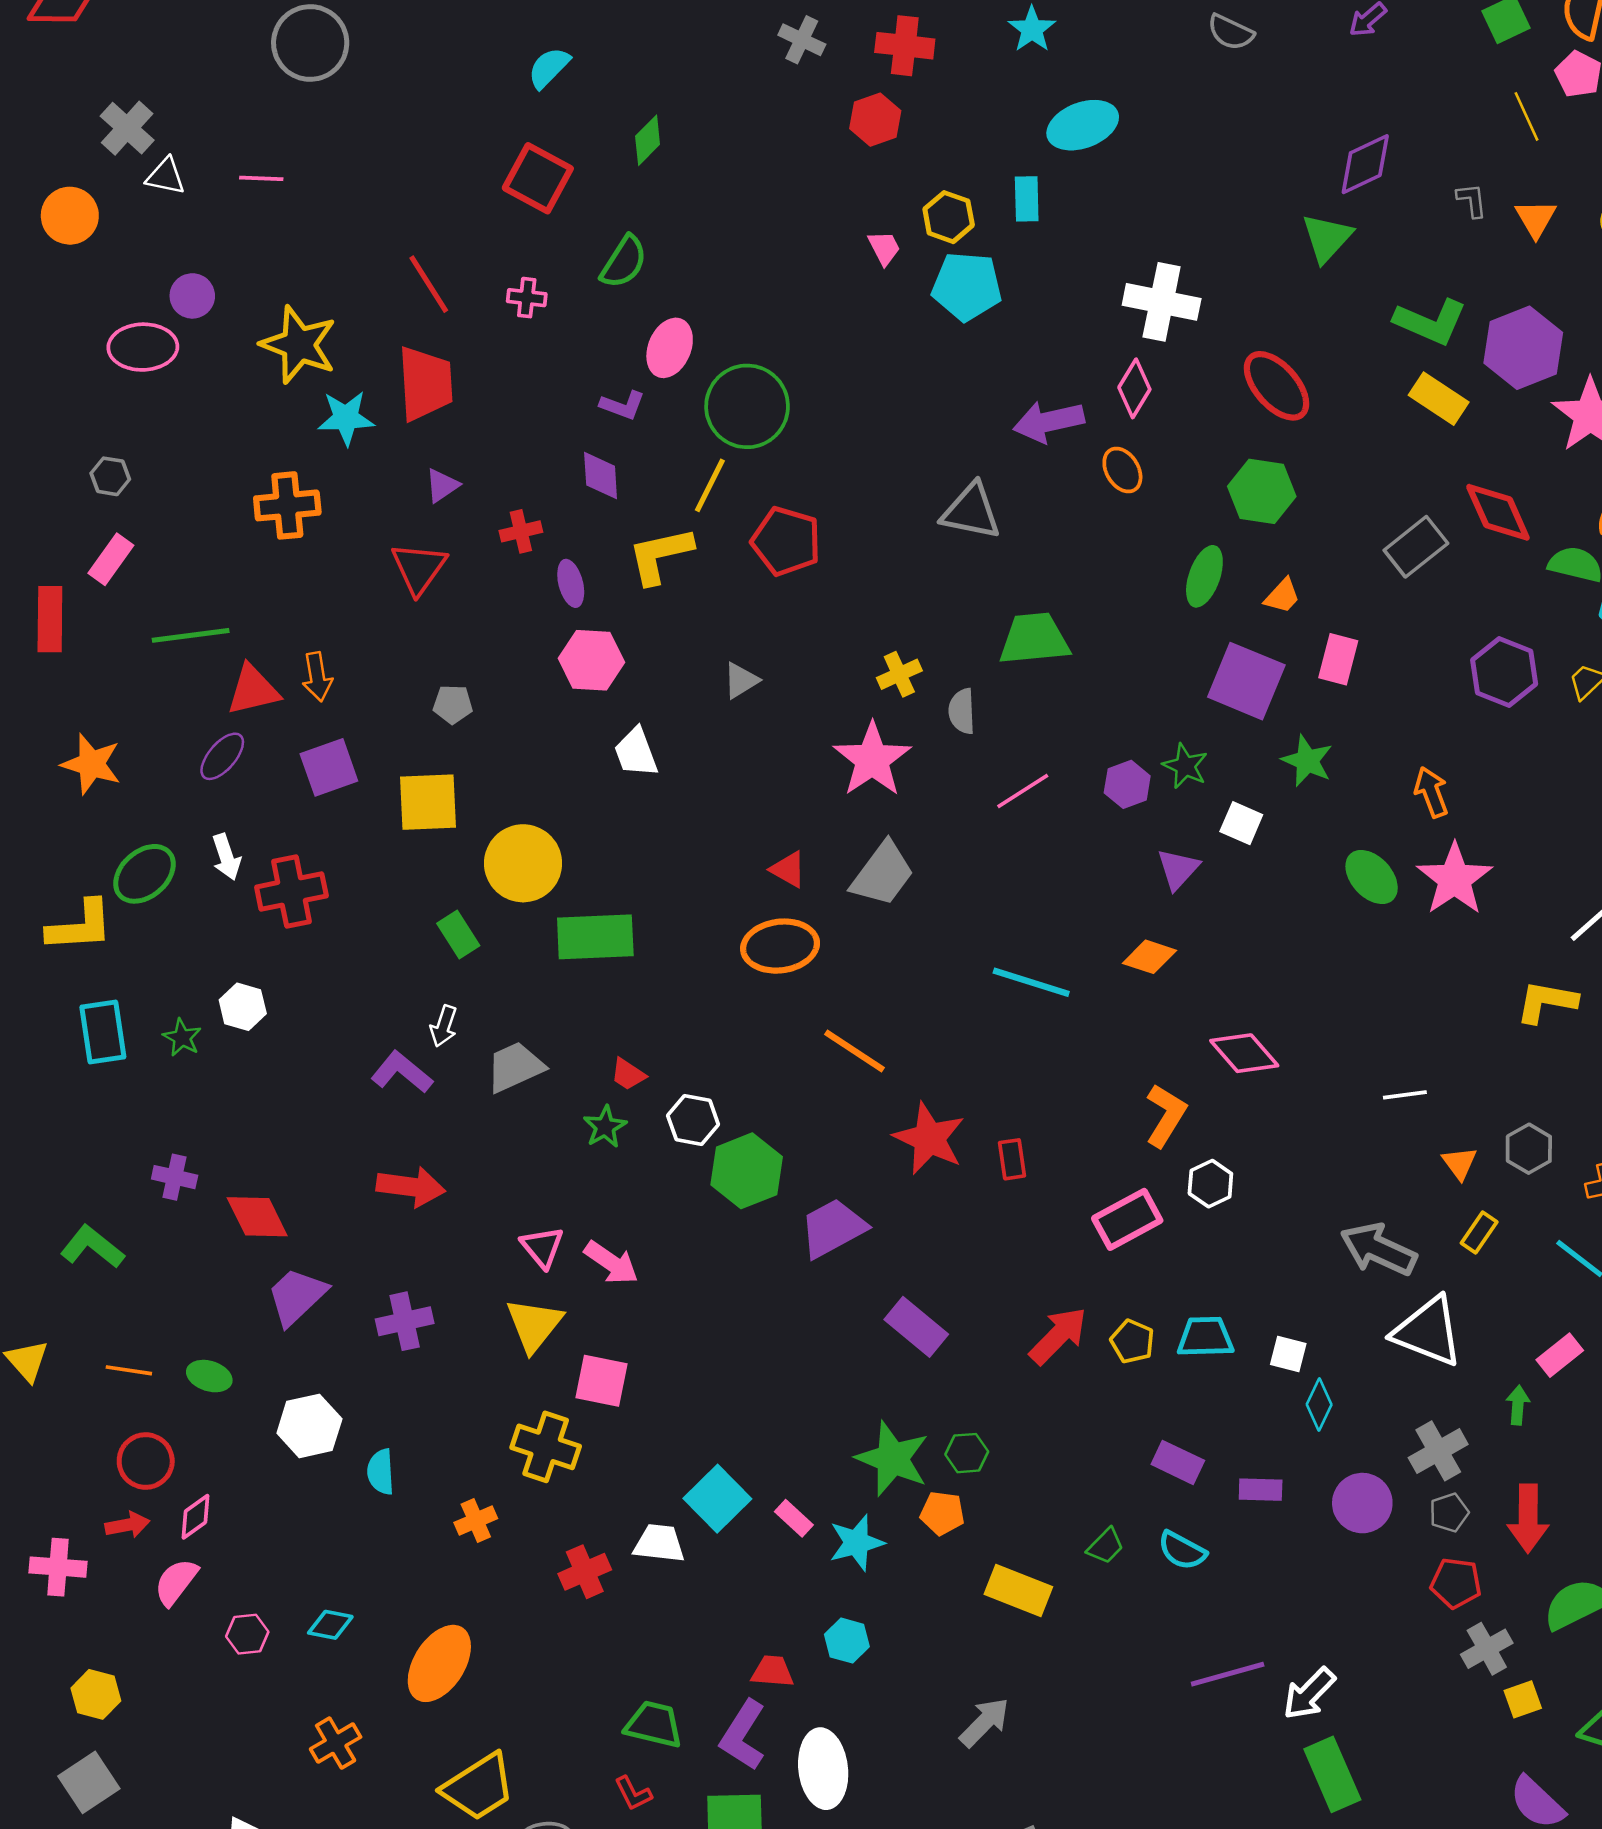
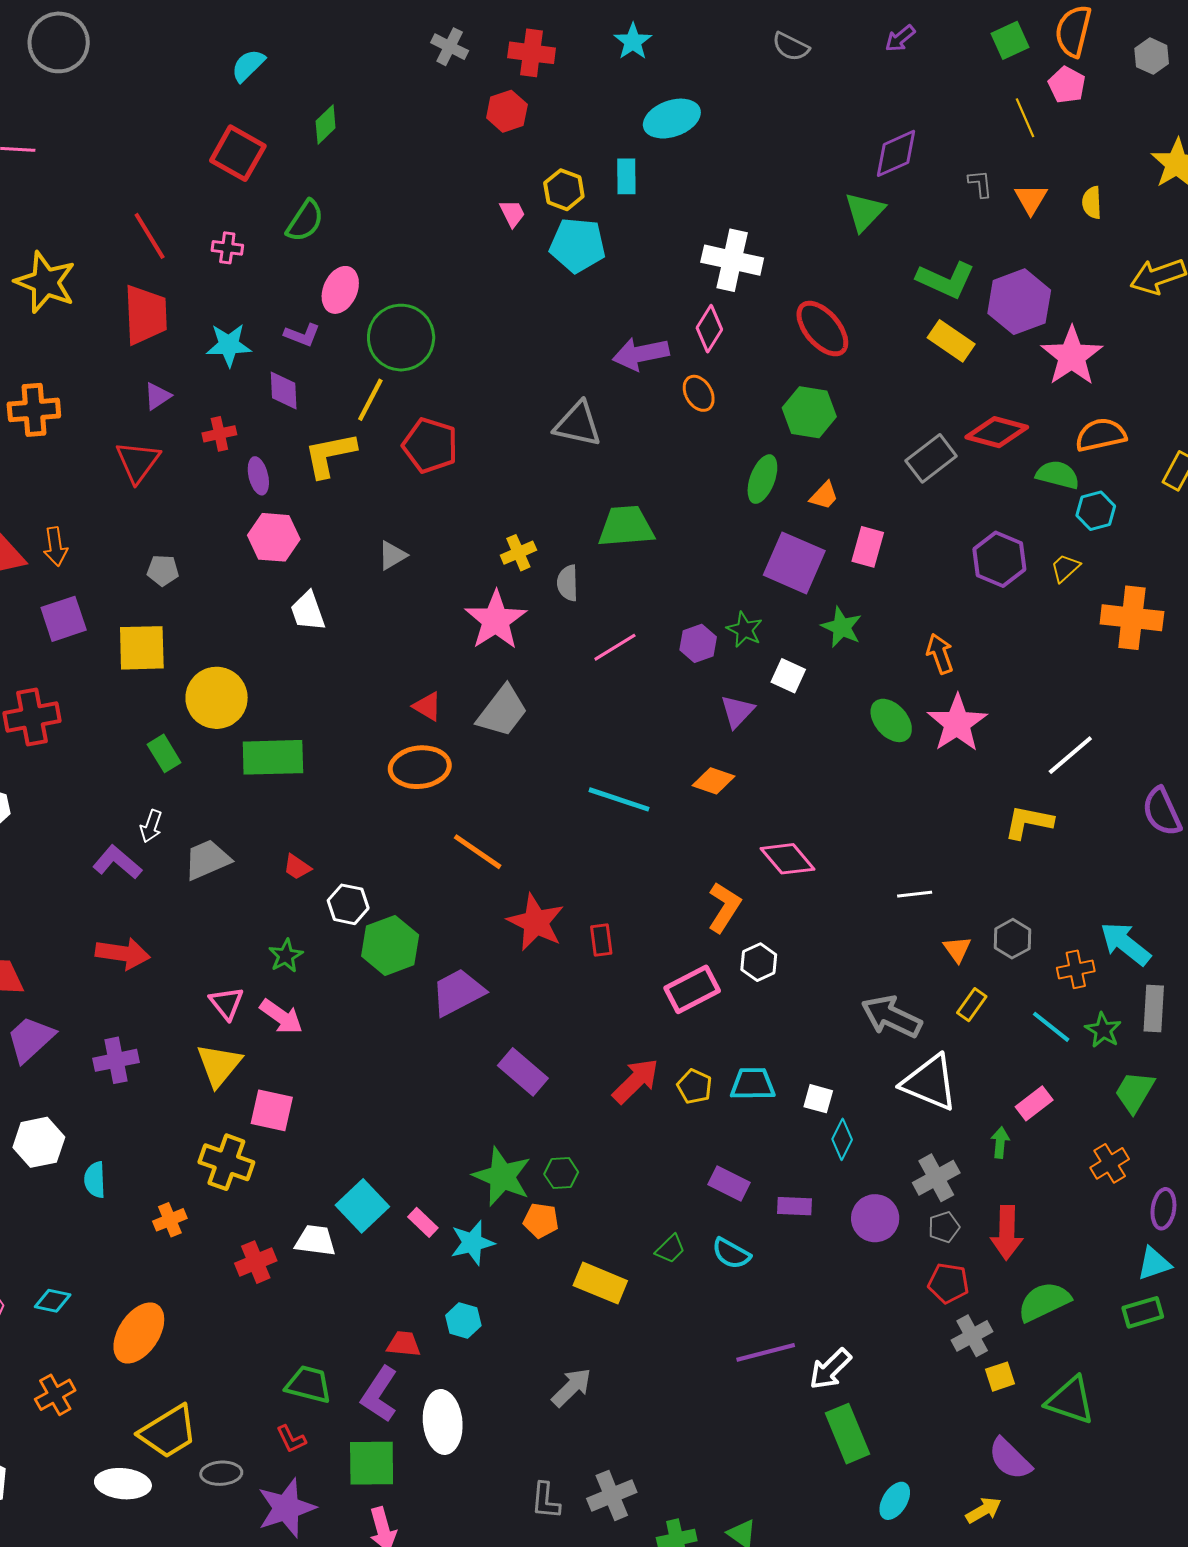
cyan star: (346, 418) -> (229, 345), moved
red diamond: (1498, 512) -> (997, 432), turned -52
green star: (605, 1127) -> (286, 956), moved

